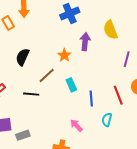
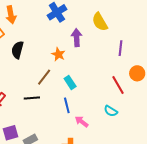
black semicircle: (22, 57) -> (17, 50), moved
blue line: (91, 99) -> (67, 105), moved
cyan semicircle: (107, 120) -> (111, 111), turned -64

